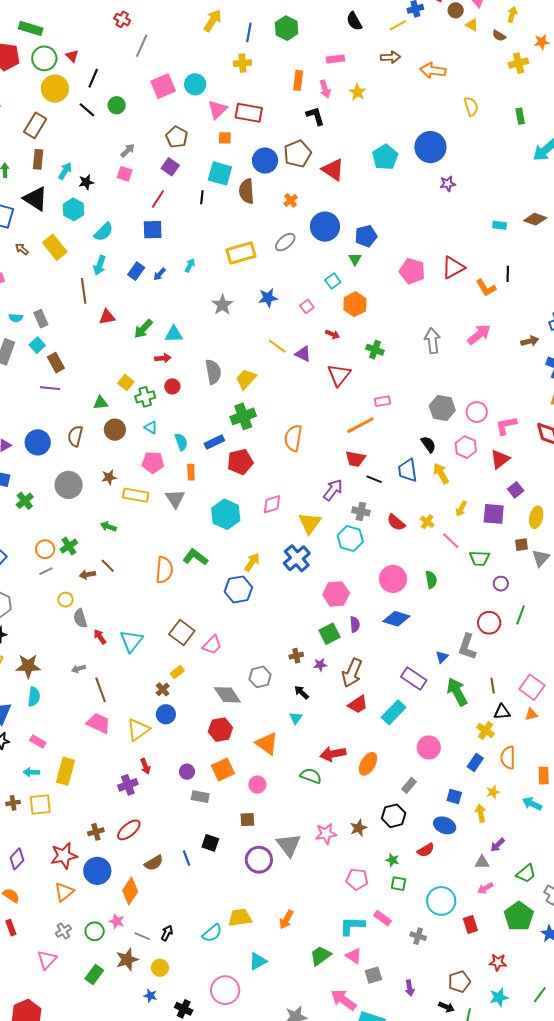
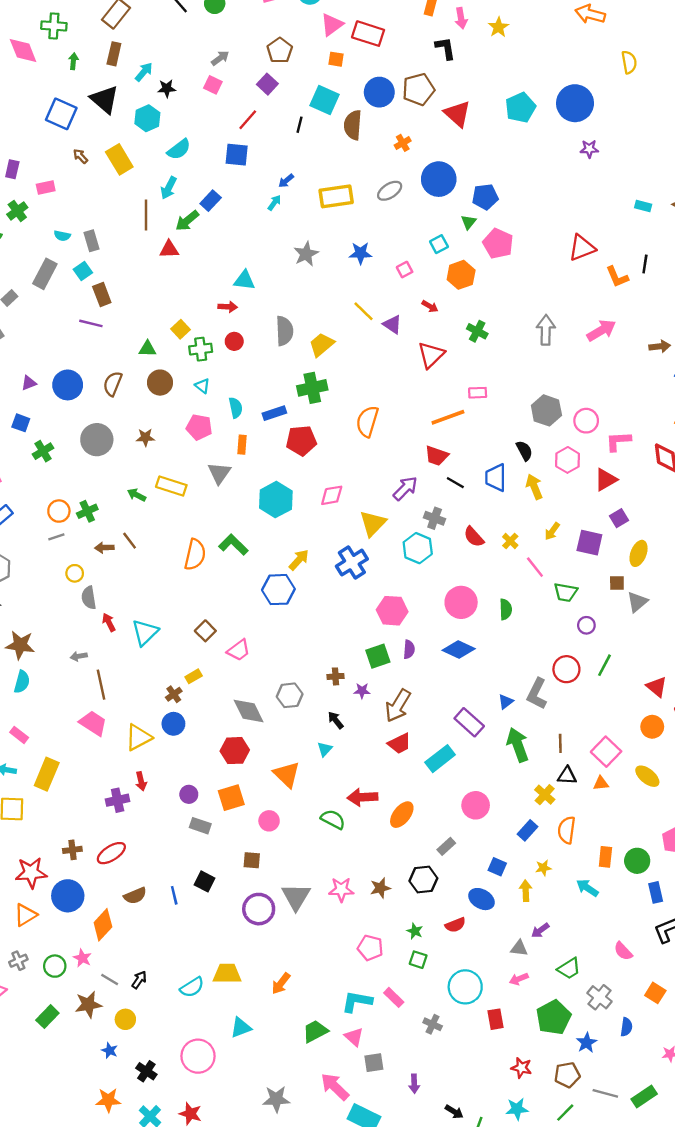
pink pentagon: (412, 271) -> (498, 244), moved
blue arrow: (160, 274) -> (286, 181), moved
green arrow: (143, 329) -> (187, 221), moved
yellow rectangle: (136, 495) -> (171, 486), moved
brown square: (182, 633) -> (205, 631), size x0.7
brown pentagon: (459, 982) -> (567, 1075), moved

